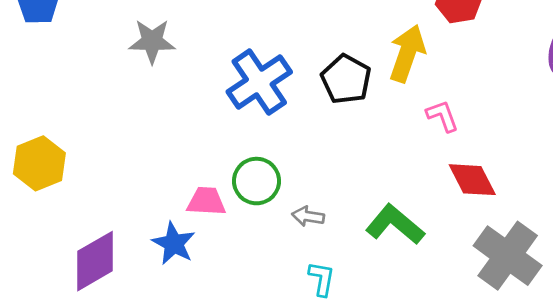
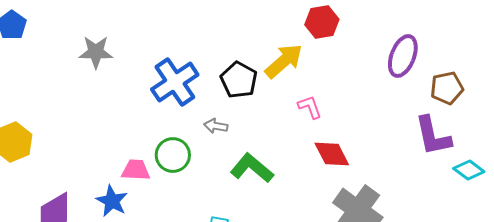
yellow arrow: (407, 53) -> (284, 61), turned 30
gray arrow: (308, 216) -> (216, 126), moved
green L-shape: (395, 224) -> (252, 168), moved

